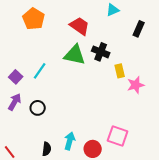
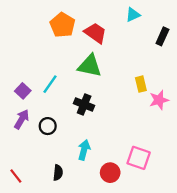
orange pentagon: (34, 19) -> (62, 25), moved
black cross: (101, 52) -> (84, 104), moved
cyan arrow: (70, 141) -> (84, 150), moved

